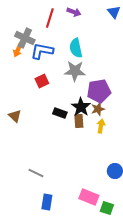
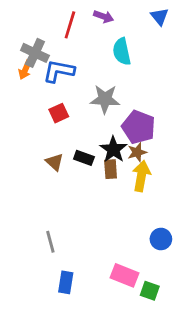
cyan semicircle: (76, 48) -> (122, 52), moved
purple pentagon: (99, 91) -> (139, 127), turned 30
brown triangle: (15, 116) -> (55, 162), moved
yellow arrow: (101, 126) -> (141, 176), size x1.5
gray line: (36, 173) -> (50, 242), turned 49

